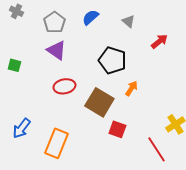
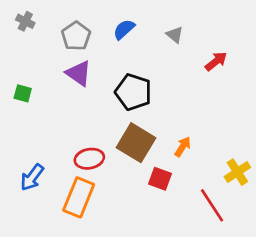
black pentagon: (112, 60) -> (133, 92), moved
red ellipse: (64, 86) -> (89, 159), moved
orange arrow: (131, 88) -> (183, 147), moved

